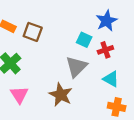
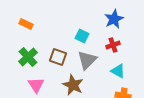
brown square: (33, 32) -> (58, 57), moved
cyan square: (84, 40) -> (82, 36), moved

